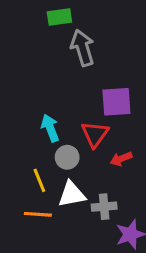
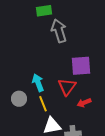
gray circle: (67, 157) -> (19, 99), moved
yellow line: (39, 180) -> (43, 104), moved

